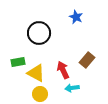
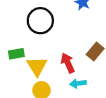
yellow triangle: (36, 73) -> (37, 66), turned 30

